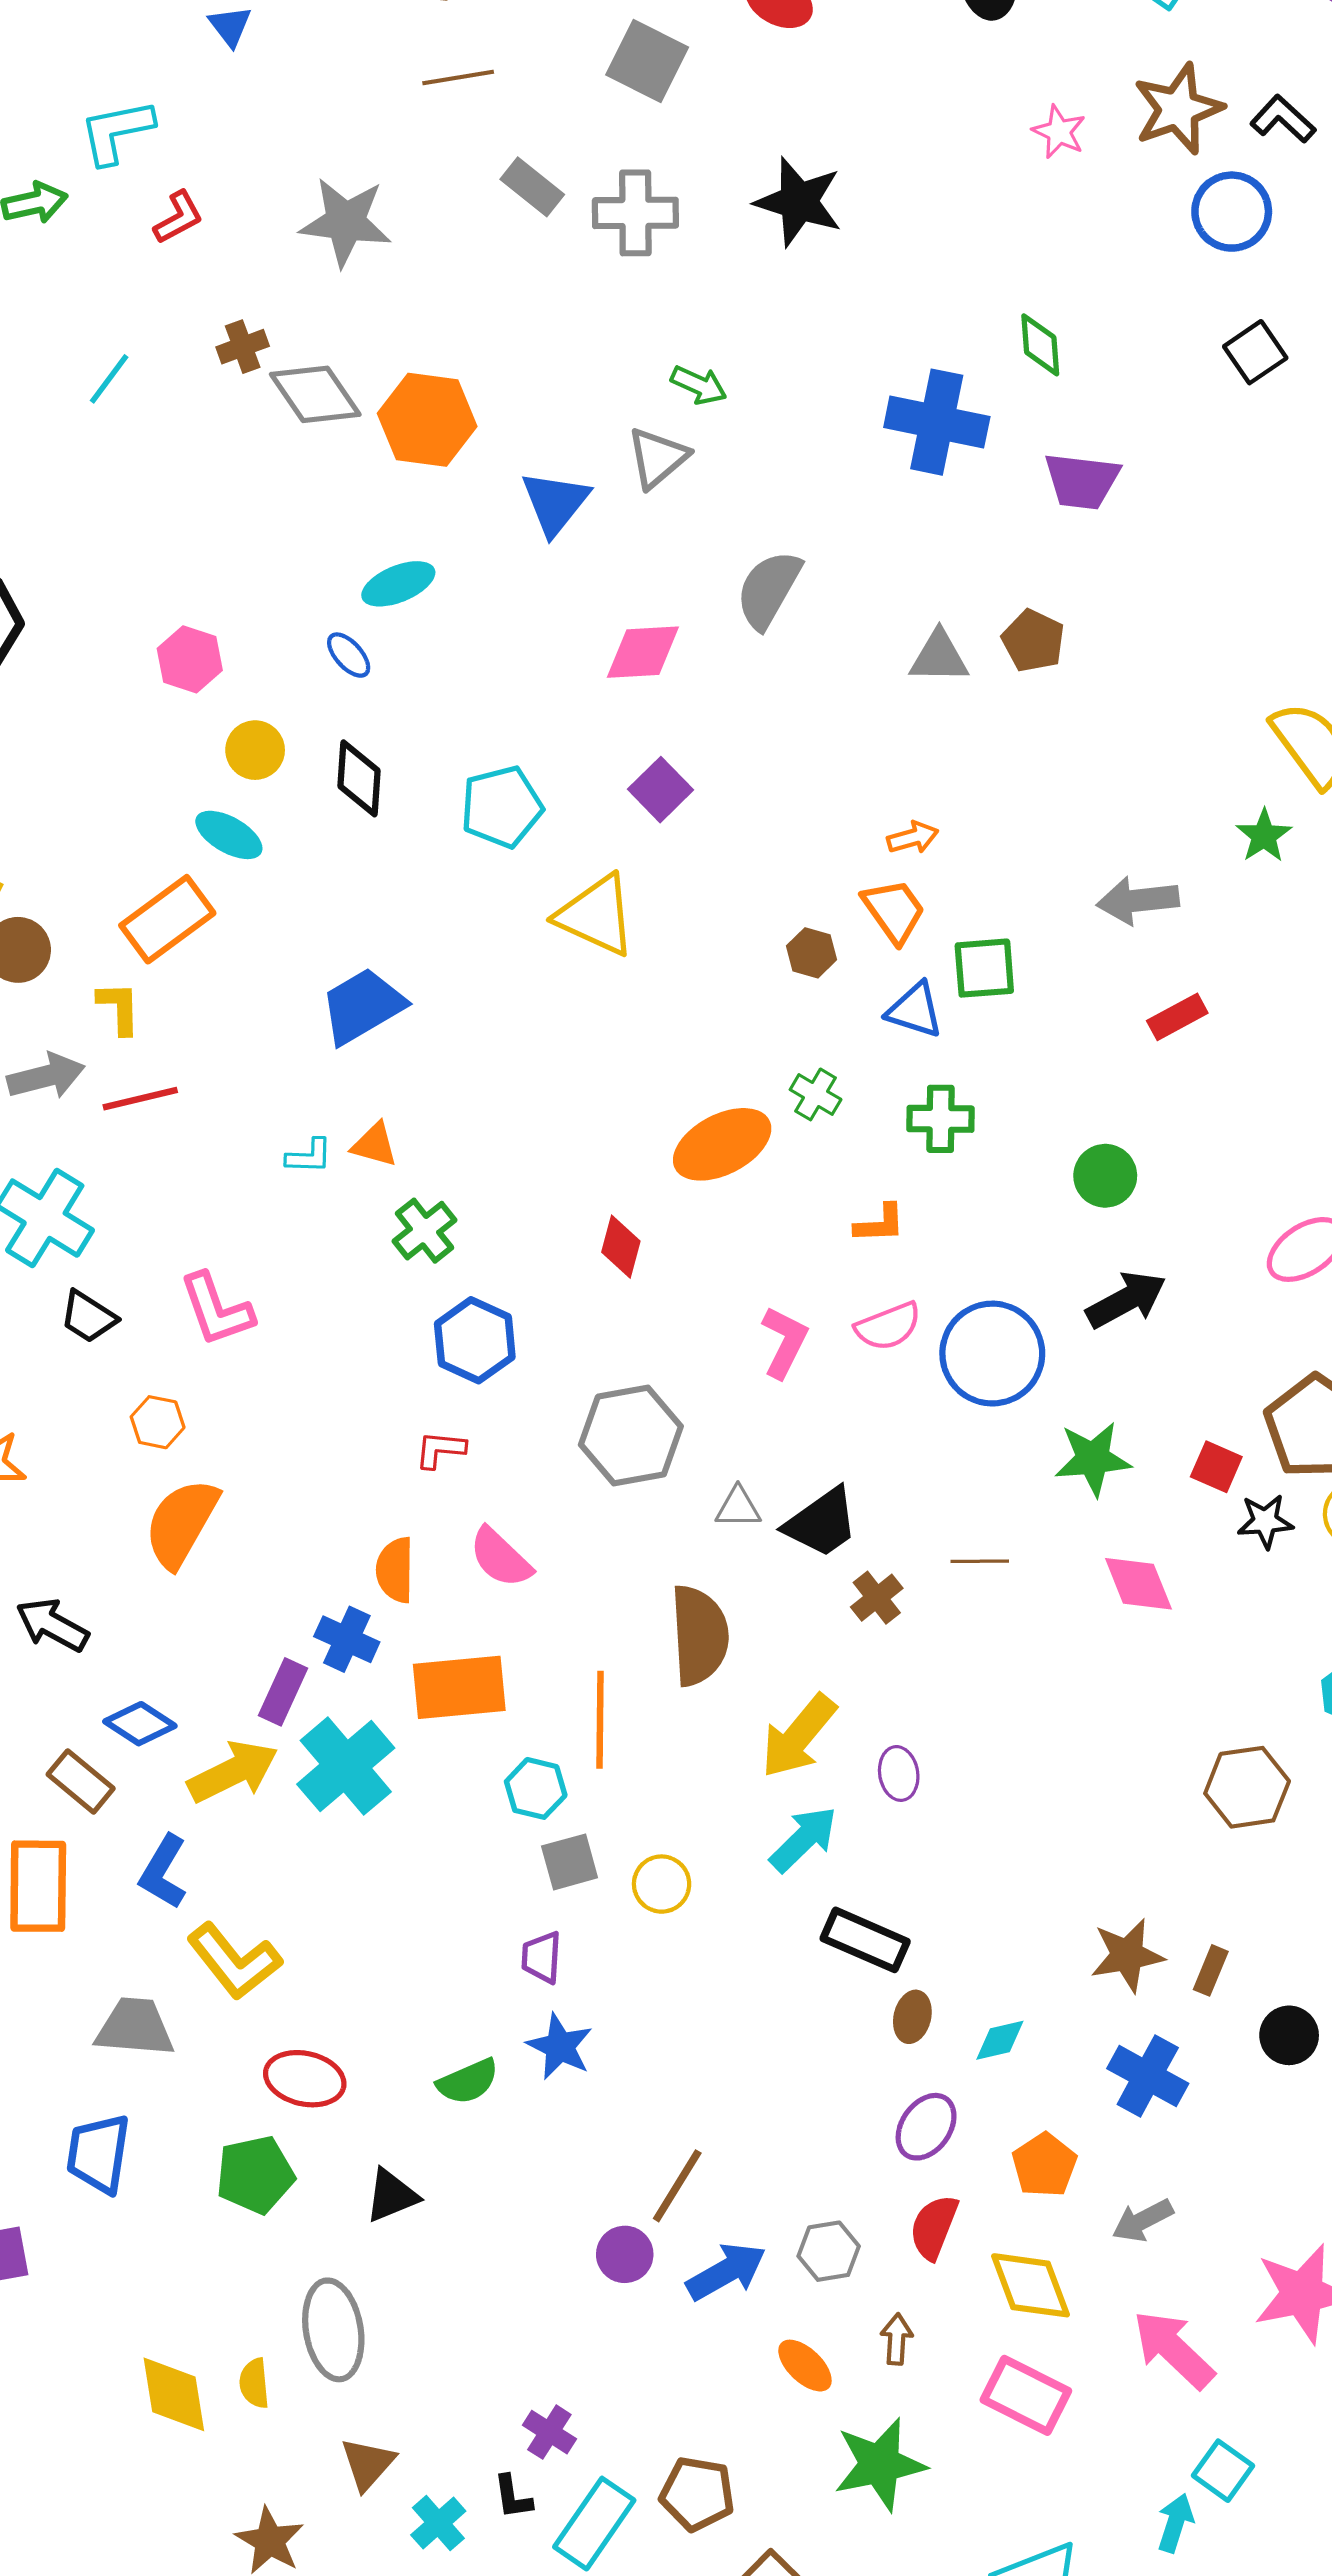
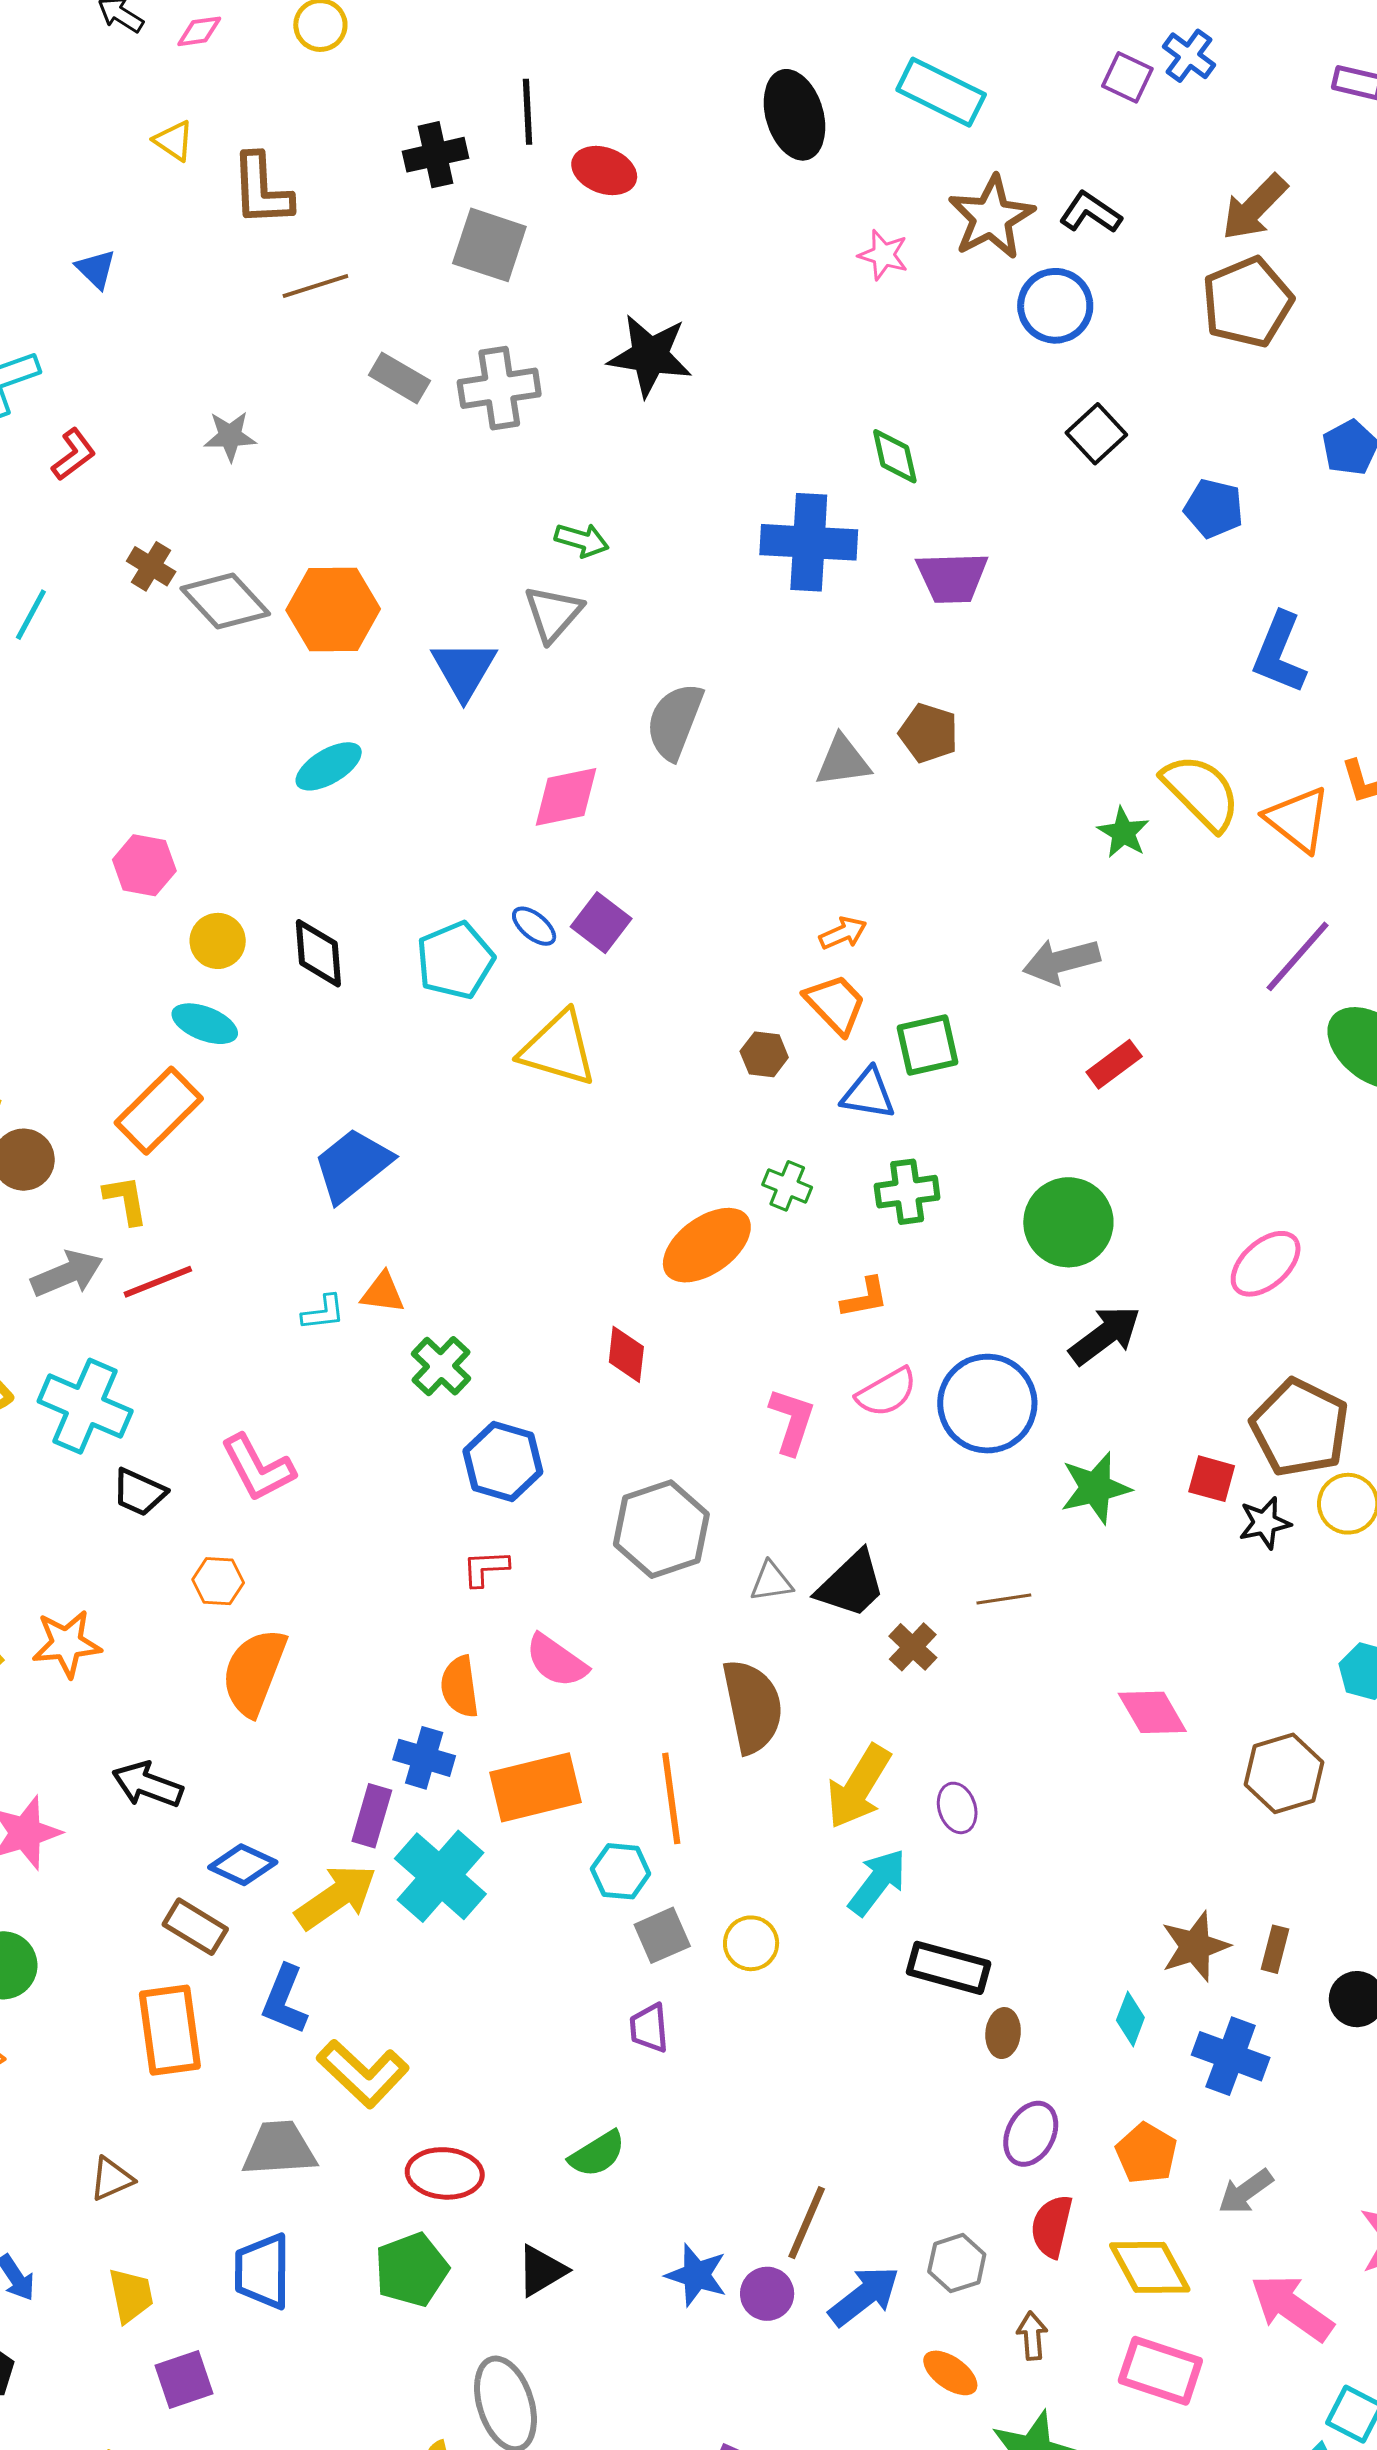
gray star: (345, 222) -> (230, 436), size x0.6
brown cross: (243, 347) -> (151, 566), turned -30
blue ellipse: (349, 655) -> (534, 926), moved
green star: (1264, 836) -> (1123, 832), moved
green circle: (1105, 1176) -> (1068, 1222), size x1.5
pink diamond: (1138, 1584) -> (1152, 1712), moved
cyan diamond: (1000, 2040) -> (1130, 2019), moved, turned -48
blue star: (560, 2046) -> (696, 2275), moved

